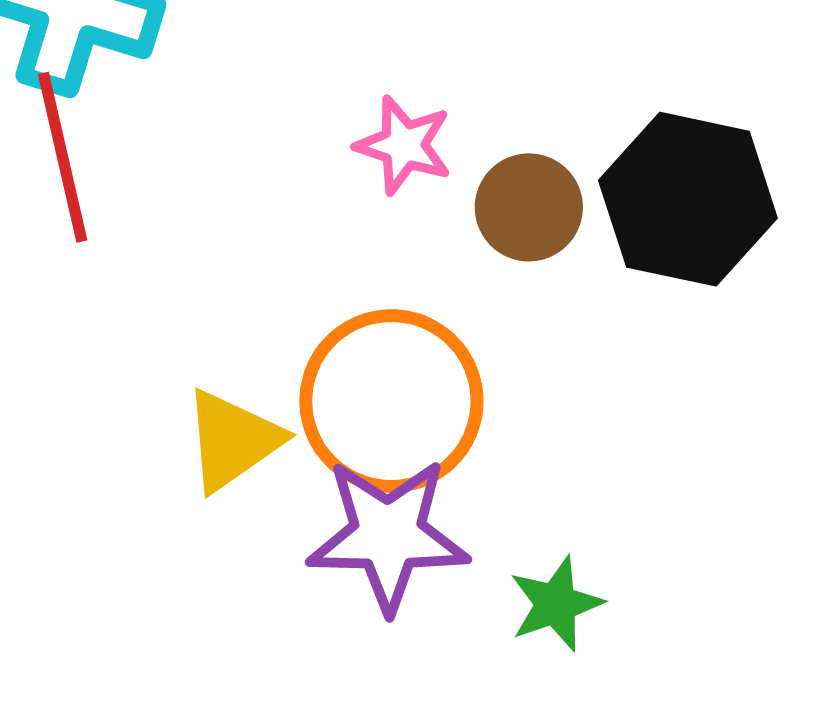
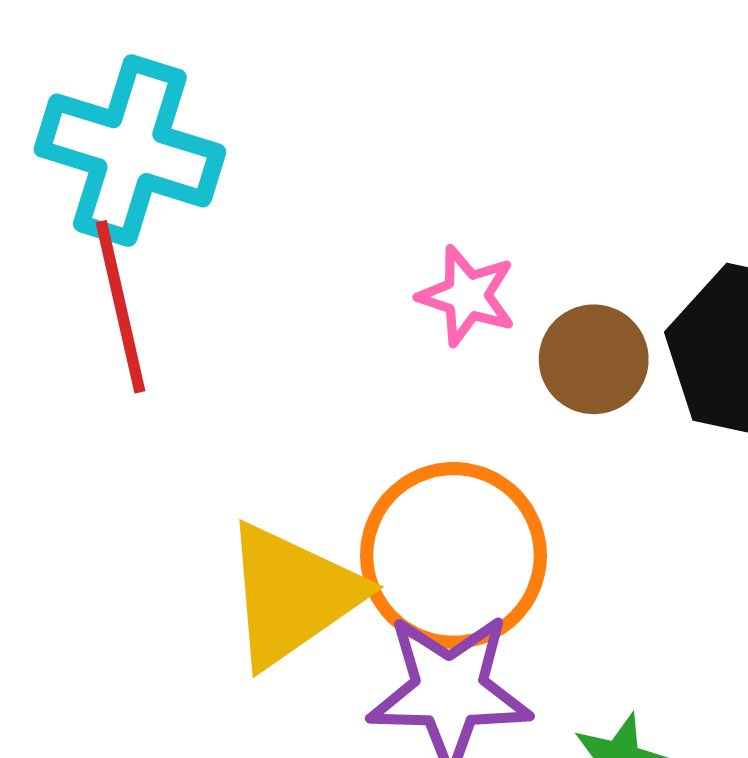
yellow triangle: (233, 440) -> (292, 595), size x1.4

